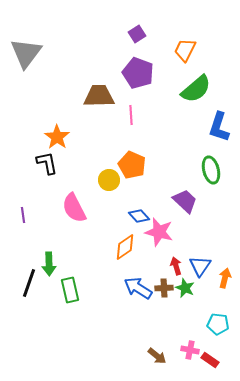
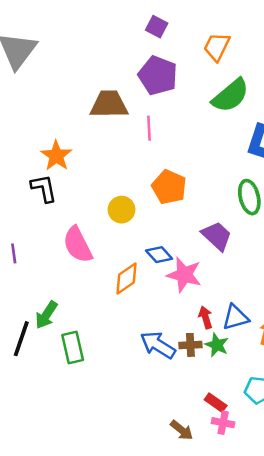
purple square: (137, 34) -> (157, 27), turned -30
orange pentagon: (132, 165) -> (169, 187), moved
orange diamond: (125, 247) -> (127, 279), moved
green arrow: (49, 264) -> (46, 315), turned 35
blue triangle: (200, 266) -> (236, 317), turned 40
red rectangle: (210, 360) -> (216, 403), moved

